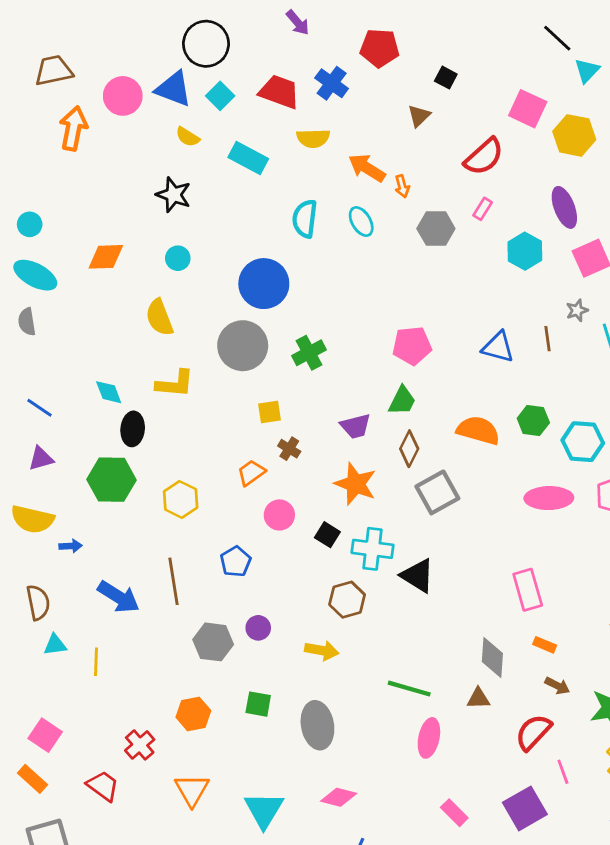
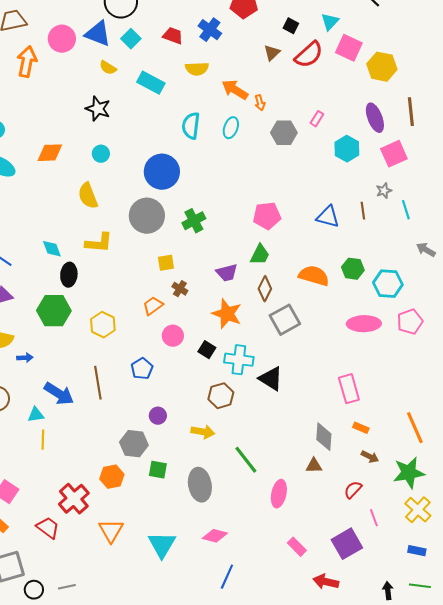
cyan triangle: (587, 71) -> (330, 22), moved
red trapezoid: (279, 92) -> (173, 36), size x0.7
red semicircle: (484, 157) -> (309, 55), moved
cyan ellipse: (361, 222) -> (231, 128), turned 50
gray hexagon: (213, 642) -> (134, 444), moved
cyan triangle: (55, 645) -> (36, 415), moved
green line: (409, 689) -> (246, 460), moved, turned 36
red semicircle: (533, 732) -> (353, 490), size x0.7
red cross: (140, 745) -> (74, 499), size x1.4

